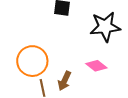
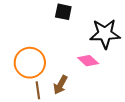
pink diamond: (96, 66) -> (88, 61), moved

